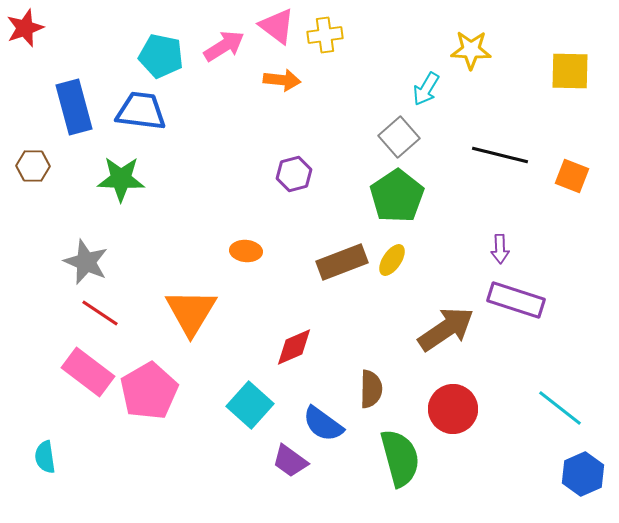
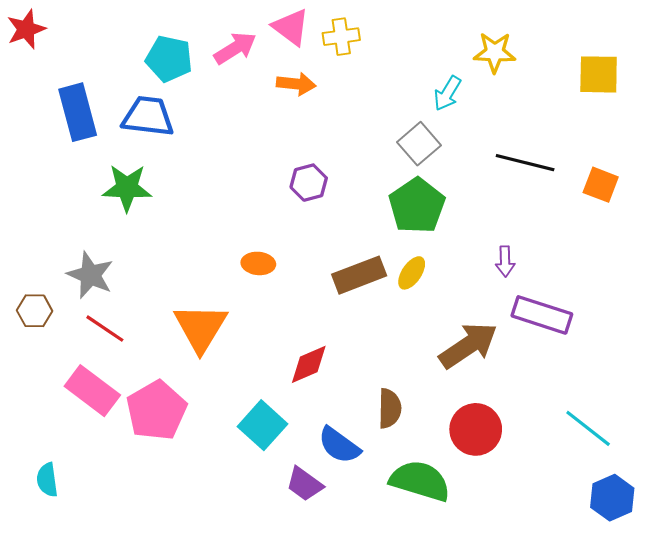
brown hexagon: (33, 166) -> (35, 311), moved
purple arrow: (500, 249) -> (505, 261), moved
green semicircle: (400, 458) -> (420, 481), turned -58

